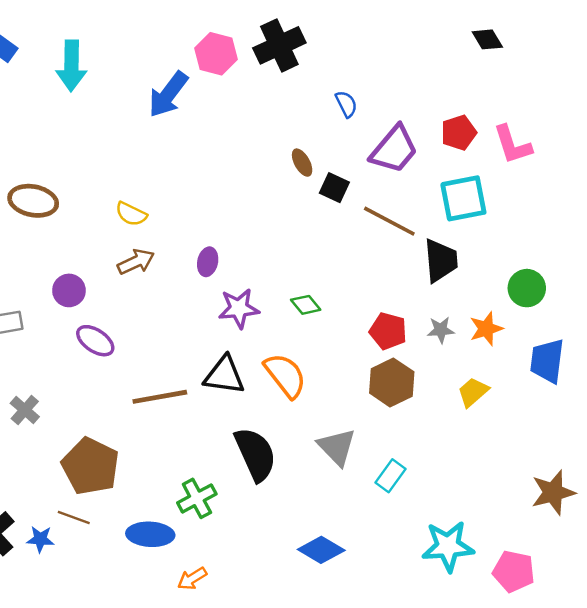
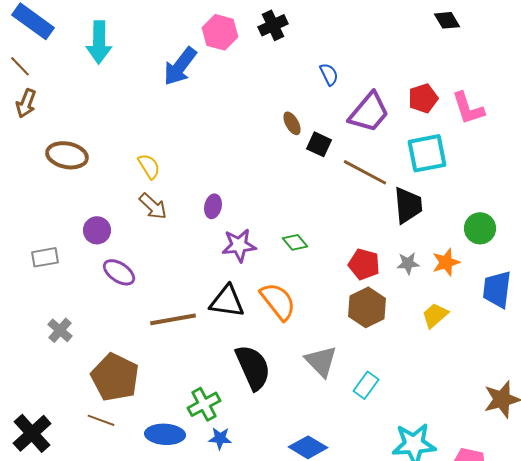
black cross: (279, 45) -> (273, 25), size x0.7
yellow semicircle: (131, 214) -> (149, 166), turned -148
brown arrow: (136, 262) -> (153, 206), turned 68
blue star: (40, 539) -> (220, 438), moved

